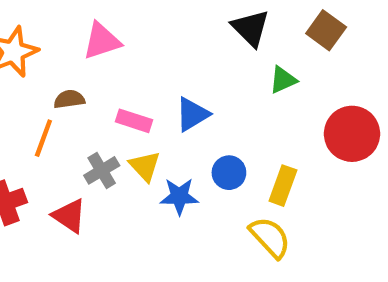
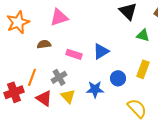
green triangle: (283, 80) -> (143, 35), turned 40
orange line: (43, 138) -> (32, 77), moved
yellow triangle: (145, 166) -> (68, 96), moved
yellow rectangle: (283, 186) -> (143, 69), moved

